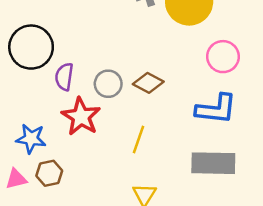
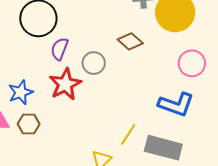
brown diamond: (148, 83) -> (130, 41), moved
blue star: (31, 139) -> (21, 92), turned 30
yellow line: (139, 139) -> (128, 134), moved

